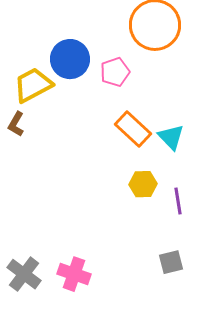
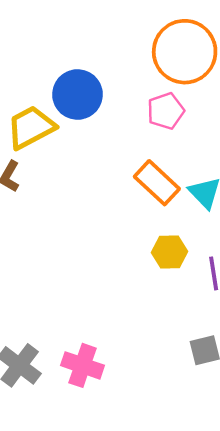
pink pentagon: (115, 72) -> (166, 111), moved

